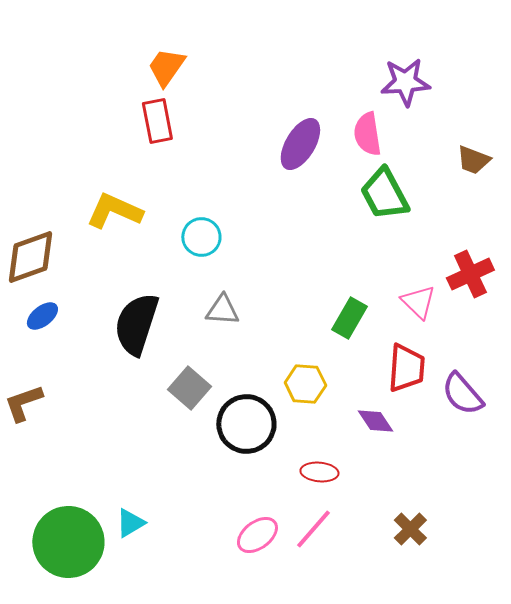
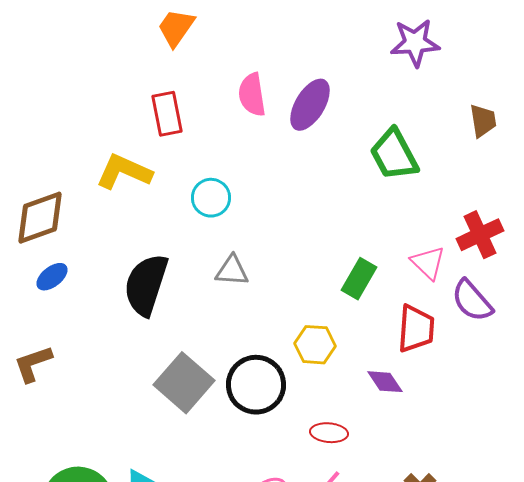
red rectangle: (157, 121) -> (167, 114), moved
pink semicircle: (367, 134) -> (252, 95), moved
brown trapezoid: (473, 160) -> (483, 121), turned -120
gray square: (189, 388) -> (184, 383), moved, size x1.4
purple semicircle: (462, 394) -> (472, 301), moved

